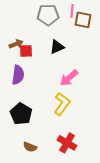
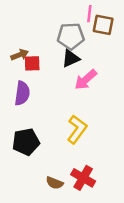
gray pentagon: (48, 15) -> (71, 36), moved
pink arrow: (69, 78) -> (86, 80), moved
black pentagon: (21, 114) -> (26, 142), turned 30
brown semicircle: (30, 147) -> (55, 183), moved

